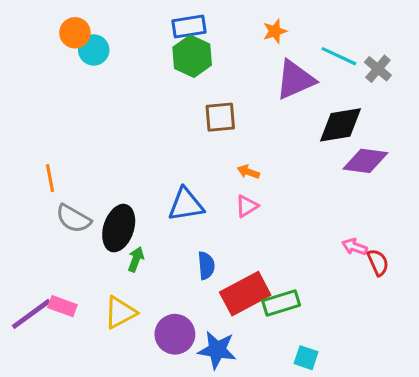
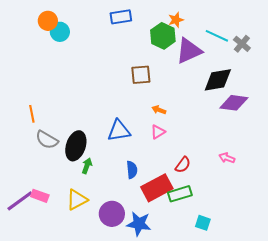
green hexagon: (192, 56) -> (163, 36), moved
red semicircle: (378, 262) -> (183, 165), moved, turned 60
cyan square: (306, 358) -> (203, 223), moved

